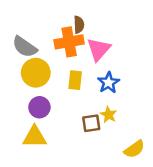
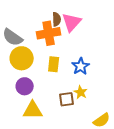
pink triangle: (99, 49) -> (72, 22), moved
yellow triangle: (35, 137) -> (33, 110), moved

